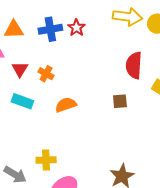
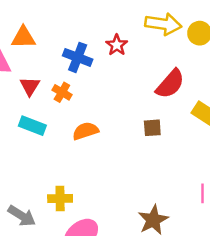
red star: (77, 28) -> (117, 45), moved
blue cross: (50, 29) -> (78, 57), moved, turned 30
red semicircle: (134, 65) -> (170, 84), turned -144

